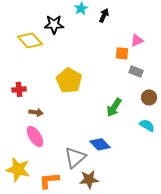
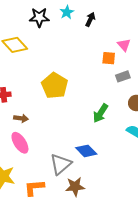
black star: (54, 24) -> (39, 17), moved
pink triangle: (137, 40) -> (124, 45), turned -48
gray rectangle: (136, 71) -> (123, 76), turned -40

